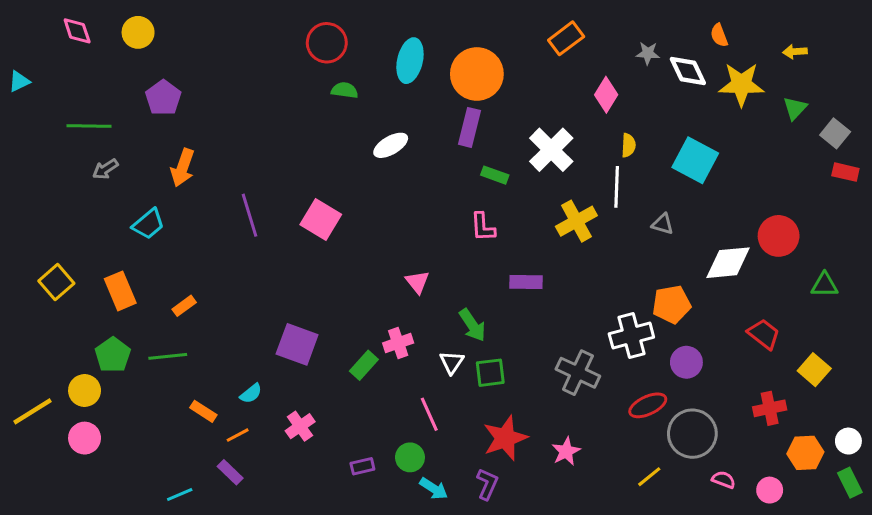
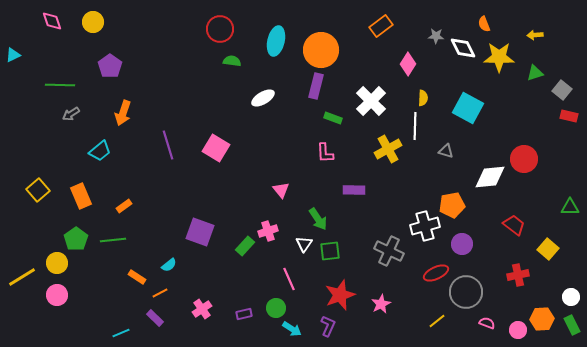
green triangle: (795, 108) -> (535, 73), turned 30
green triangle: (825, 285) -> (570, 207), moved
pink cross: (300, 426) -> (202, 309), moved
orange hexagon: (805, 453) -> (542, 319), moved

